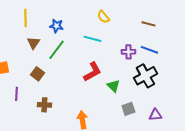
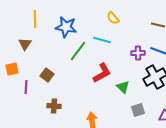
blue star: (56, 26) -> (66, 27), size x1.5
brown triangle: (33, 43) -> (25, 44), moved
green line: (56, 50) -> (78, 51), moved
purple line: (16, 94) -> (26, 87), moved

